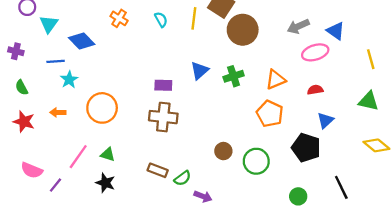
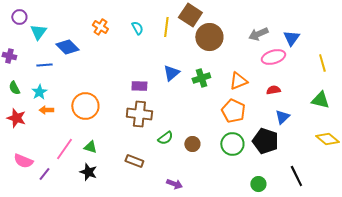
blue triangle: (336, 31) -> (291, 38), turned 30
cyan star: (69, 80) -> (39, 92), moved
green circle: (256, 161) -> (232, 144), moved
green semicircle: (183, 178) -> (165, 138), moved

